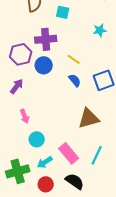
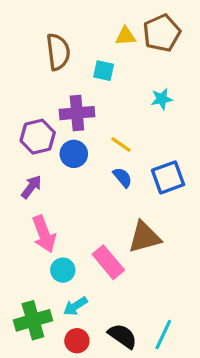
pink arrow: (25, 116) -> (44, 234), size x1.6
pink rectangle: (69, 153) -> (108, 262), moved
cyan line: (97, 155) -> (163, 334), moved

